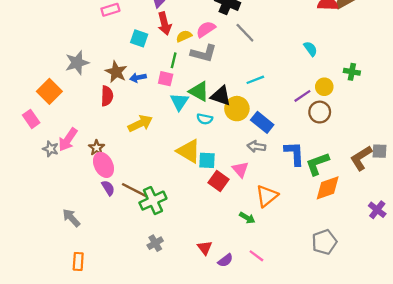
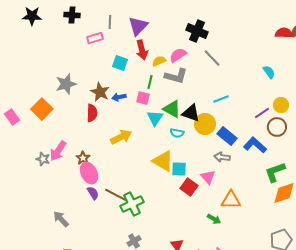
pink rectangle: (31, 119) -> (12, 117), moved
blue L-shape: (294, 153) -> (255, 145), moved, turned -45
orange triangle: (267, 196) -> (231, 200), turned 40

